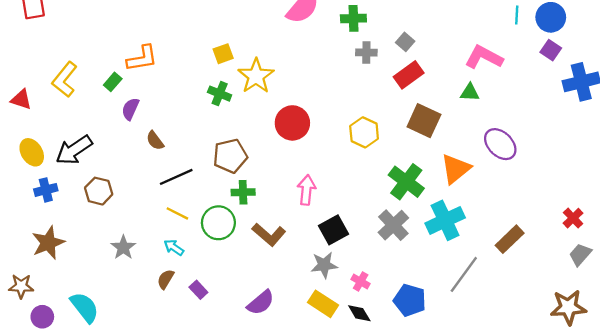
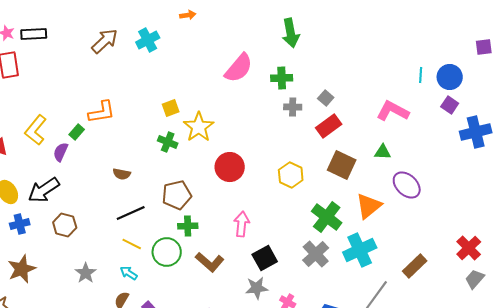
green triangle: (470, 92) -> (383, 152), moved
purple semicircle: (130, 109) -> (61, 152), moved
brown semicircle: (155, 141) -> (122, 174), moved, turned -42
red cross: (573, 218) -> (469, 248), size x1.4

